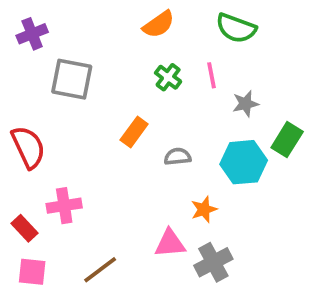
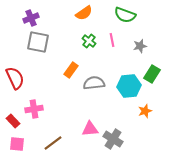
purple cross: (32, 34) -> (31, 18), moved
gray star: (245, 104) -> (140, 46), moved
gray semicircle: (177, 157) -> (94, 83), size x1.5
orange star: (204, 209) -> (145, 111), moved
gray cross: (213, 262) -> (113, 139), turned -30

